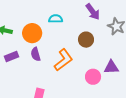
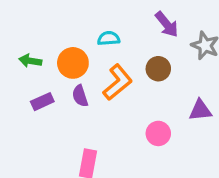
orange L-shape: (63, 60) -> (118, 82), moved
pink circle: (93, 77) -> (158, 133), moved

